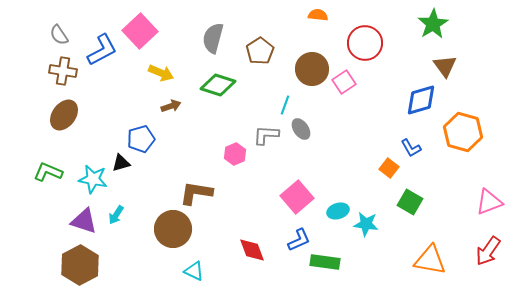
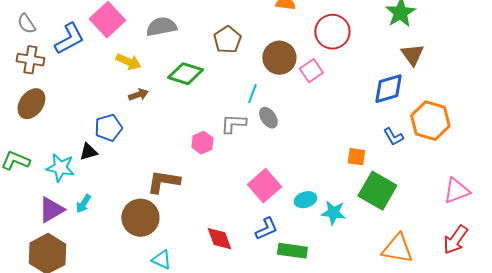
gray semicircle: (213, 38) -> (161, 27), moved, turned 64
blue L-shape: (411, 148) -> (393, 137), moved
orange square: (389, 168) -> (356, 157), turned -30
green square: (410, 202) -> (377, 191), size x1.5
purple triangle: (84, 221) -> (51, 210), turned -48

